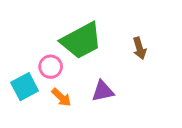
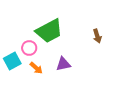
brown arrow: (140, 48) -> (97, 36), moved

